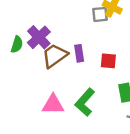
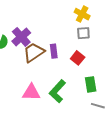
gray square: (100, 14) -> (83, 33), moved
red square: (108, 61) -> (78, 58), turned 32

